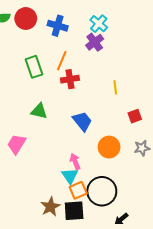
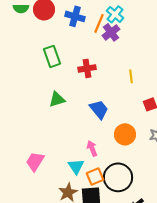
orange line: (62, 61) -> (99, 23), moved
green triangle: (39, 111) -> (57, 99), turned -30
pink trapezoid: (17, 144) -> (35, 161), moved
cyan triangle: (70, 176) -> (76, 166), moved

